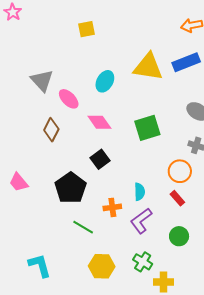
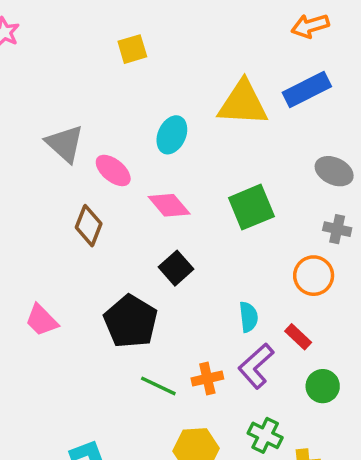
red rectangle: (177, 198) -> (298, 337), moved
orange cross: (112, 207) -> (207, 378), moved

